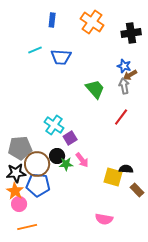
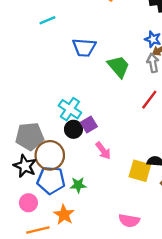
blue trapezoid: (61, 57) -> (84, 48), moved
black circle: (57, 156) -> (73, 129), moved
green star: (66, 164) -> (78, 185), moved
black star: (16, 173) -> (25, 166), turned 30
orange star: (15, 191) -> (64, 215), moved

